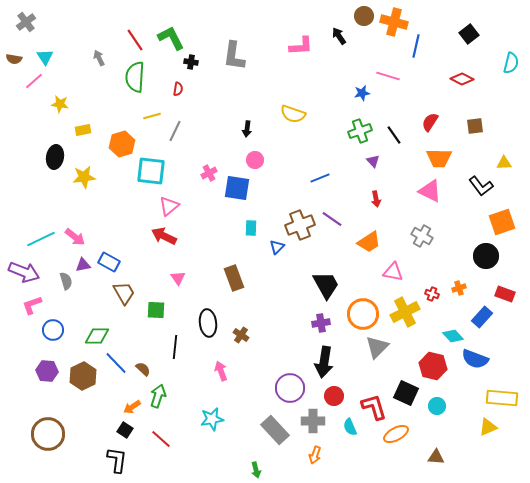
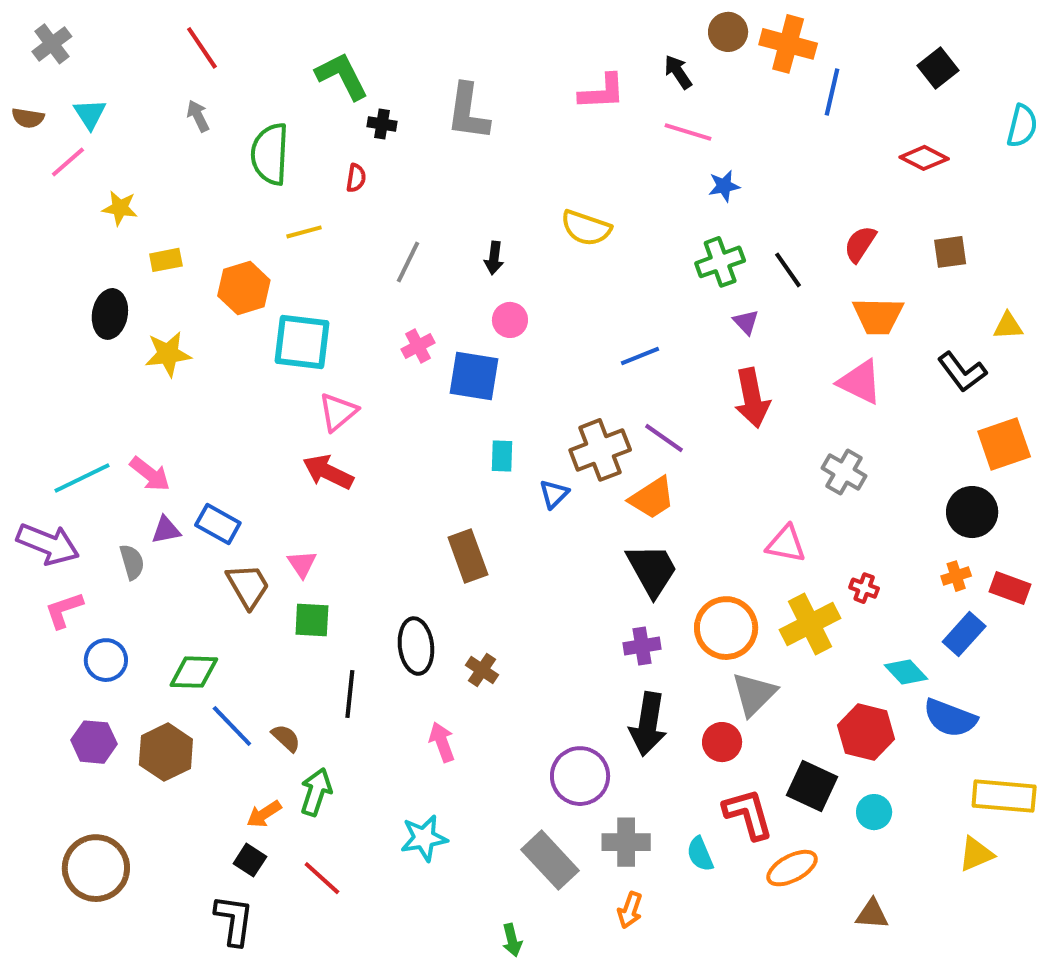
red line: (135, 40) -> (202, 48), moved
pink line: (388, 76) -> (688, 132), moved
gray line: (175, 131) -> (408, 262), moved
red arrow: (376, 199) -> (752, 398), size x1.8
orange trapezoid: (369, 242) -> (652, 498), moved
pink triangle: (178, 278) -> (302, 564), moved
orange cross: (459, 288) -> (956, 576), moved
red circle: (334, 396) -> (722, 742), moved

